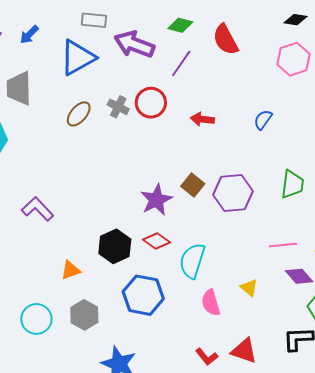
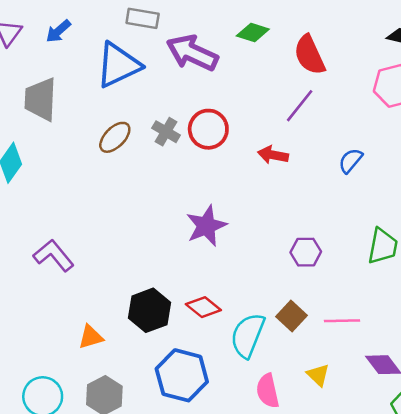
purple line: (181, 63) -> (300, 106), moved
brown square: (193, 185) -> (292, 316), moved
purple hexagon: (233, 193) -> (306, 252), size x0.6
purple star: (156, 200) -> (206, 226), moved
pink line: (283, 245) -> (342, 321), moved

